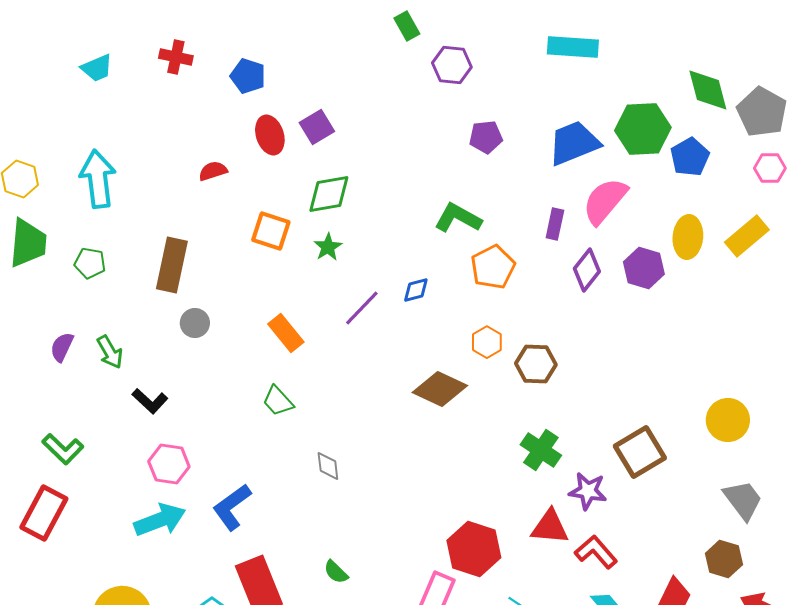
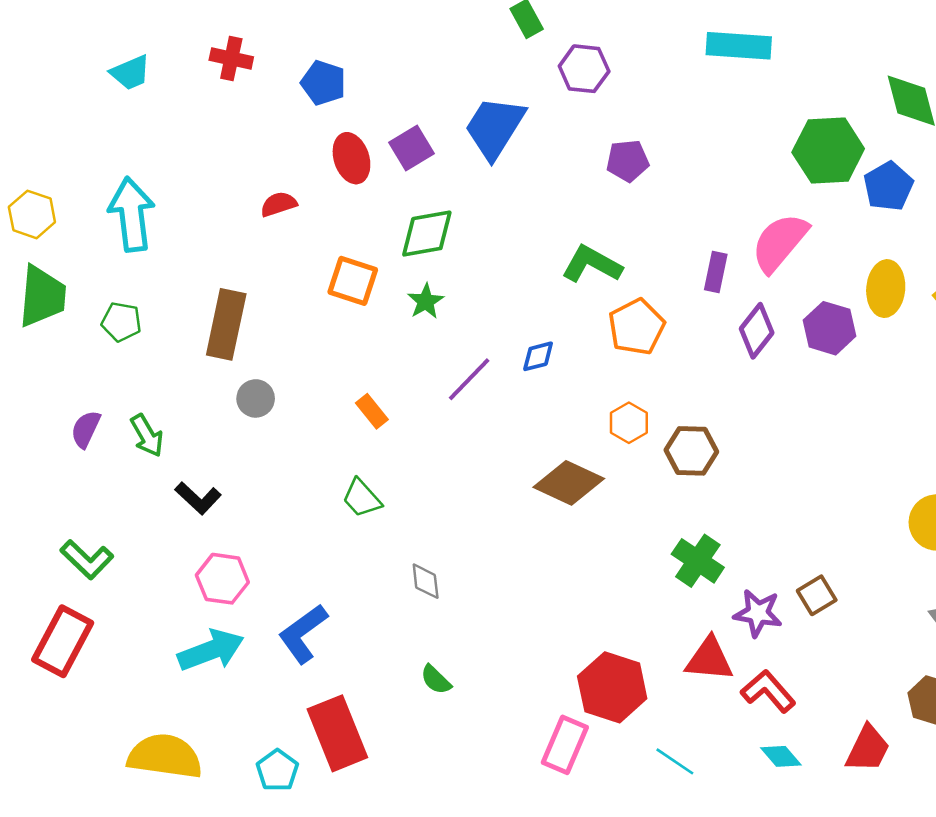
blue trapezoid: (574, 143) -> (495, 128), moved, turned -36
orange rectangle: (286, 333) -> (372, 411), size x0.7
brown square: (640, 452) -> (817, 595), moved, size x0.6
green semicircle: (336, 572) -> (436, 680), moved

